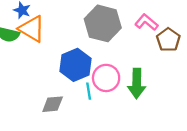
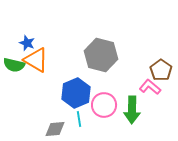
pink L-shape: (146, 22) -> (150, 87), moved
cyan line: (89, 91) -> (79, 119), moved

